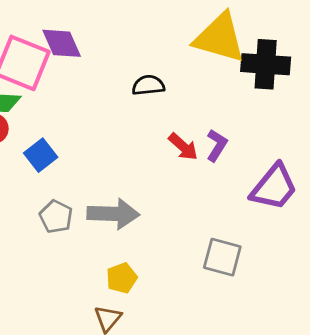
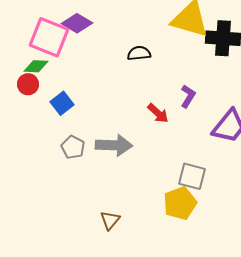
purple diamond: (62, 43) -> (77, 23), turned -36
red arrow: (183, 147) -> (158, 113), moved
yellow pentagon: (122, 278) -> (180, 203), moved, size x1.5

